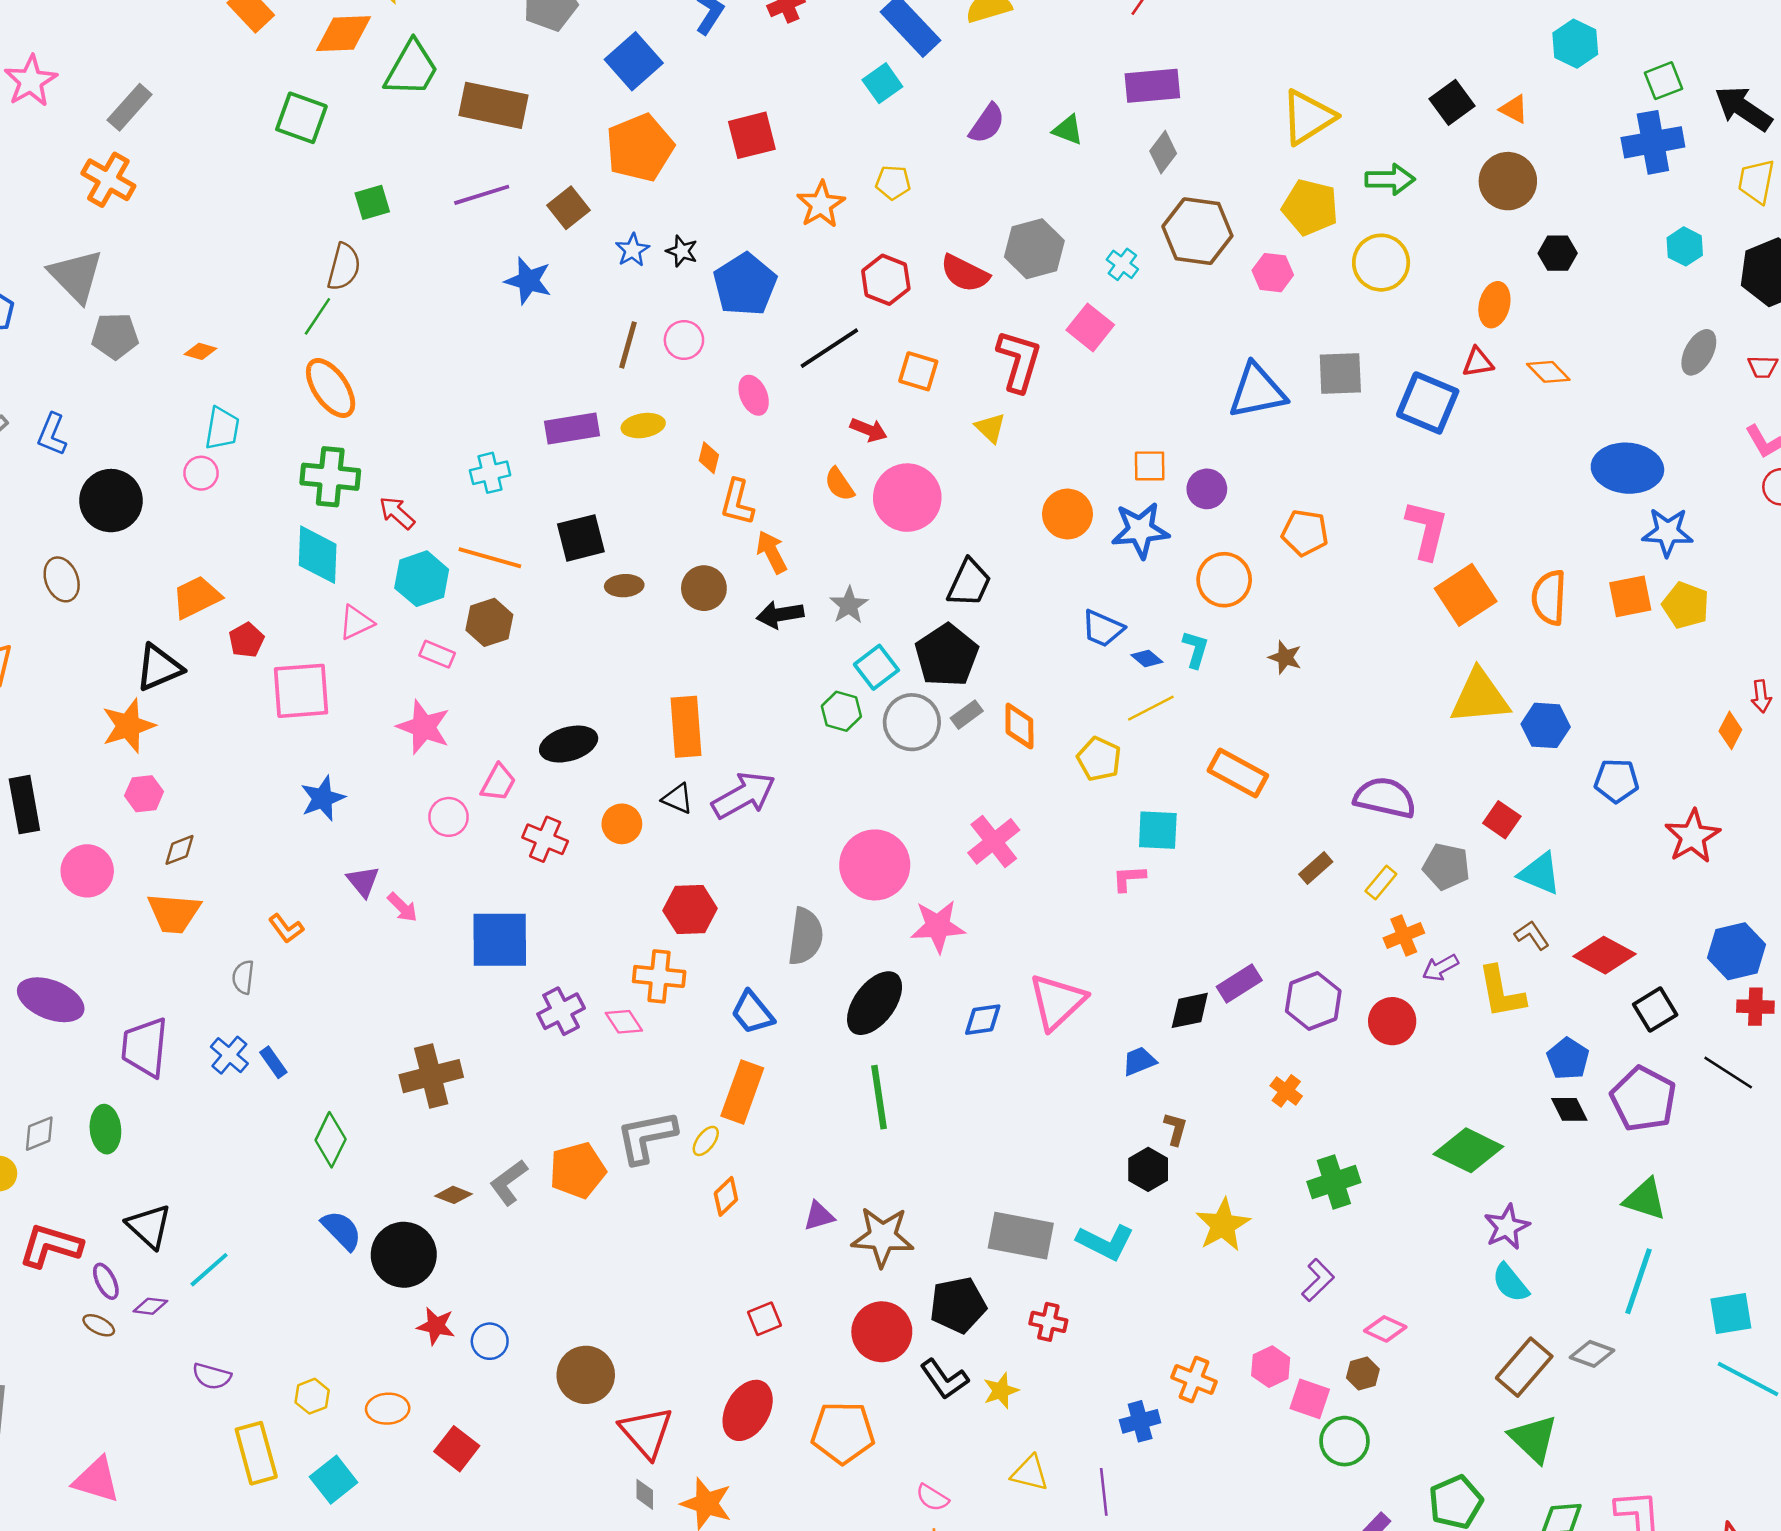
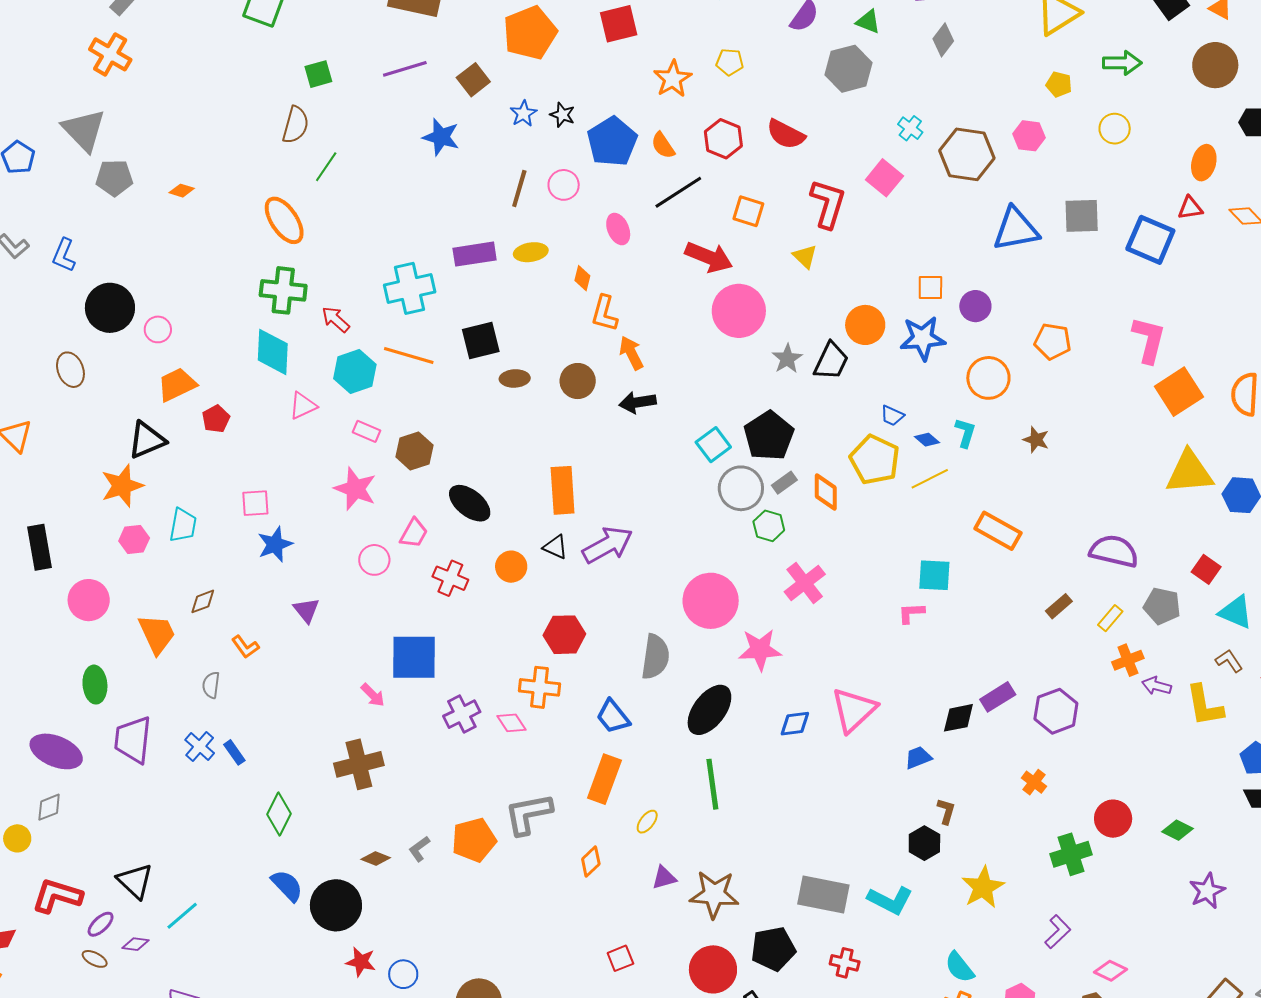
yellow pentagon: (1310, 207) -> (1059, 84), size x0.6
brown hexagon: (1197, 231) -> (967, 154), moved
gray hexagon: (1034, 249) -> (848, 69), moved
yellow circle: (1381, 263) -> (1115, 129), size x0.7
green line: (317, 316) -> (326, 167), moved
cyan trapezoid: (222, 429) -> (183, 525), moved
red arrow: (869, 430) -> (709, 257), size x1.6
pink circle: (201, 473) -> (158, 329), moved
cyan cross: (490, 473) -> (410, 288), size x1.6
orange semicircle: (839, 484) -> (663, 145), moved
black trapezoid: (969, 583) -> (831, 361), moved
gray star: (849, 605) -> (787, 359), moved
brown hexagon: (489, 622) -> (414, 451), moved
blue trapezoid: (1103, 628) -> (892, 416), size x0.7
pink square: (301, 691) -> (255, 503), moved, size x0.6
green hexagon: (841, 711) -> (769, 526), moved
black ellipse: (569, 744) -> (470, 503), turned 54
yellow pentagon: (1099, 759) -> (875, 460), moved, size x1.4
brown diamond: (179, 850) -> (203, 601), moved
pink arrow: (402, 907) -> (373, 695), moved
orange trapezoid: (174, 913) -> (157, 634), turned -120
purple arrow: (1440, 968) -> (1157, 686), turned 44
purple ellipse: (51, 1000) -> (56, 751), moved
red circle: (1392, 1021) -> (1113, 819), moved
green ellipse: (105, 1129) -> (95, 685), moved
yellow ellipse: (706, 1141) -> (647, 822), moved
green diamond: (1468, 1150) -> (1177, 830), size x0.6
gray L-shape: (509, 1182) -> (419, 849), size x0.7
purple ellipse: (106, 1281) -> (101, 924), turned 72
cyan semicircle: (1510, 1283) -> (960, 967), moved

